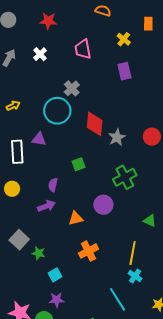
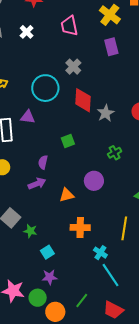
yellow cross: (124, 39) -> (110, 15), size x1.5
gray cross: (72, 88) -> (73, 67), moved
green cross: (125, 177) -> (115, 153), size x0.6
orange cross: (88, 251) -> (80, 228), turned 30
cyan cross: (135, 276) -> (100, 253), moved

